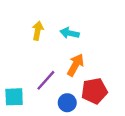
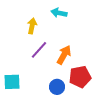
cyan arrow: (70, 33) -> (59, 13), moved
purple line: (46, 80) -> (39, 50), moved

